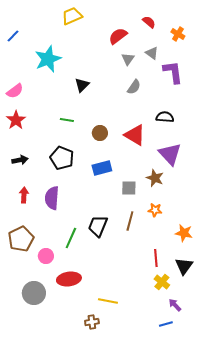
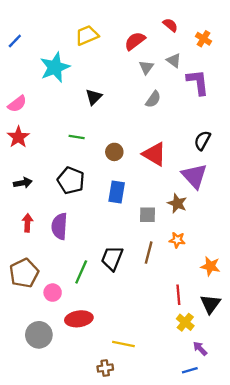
yellow trapezoid: (72, 16) -> (87, 35), moved
black semicircle: (165, 117) -> (202, 140), moved, turned -66
blue rectangle: (102, 168) -> (117, 192), turned -66

